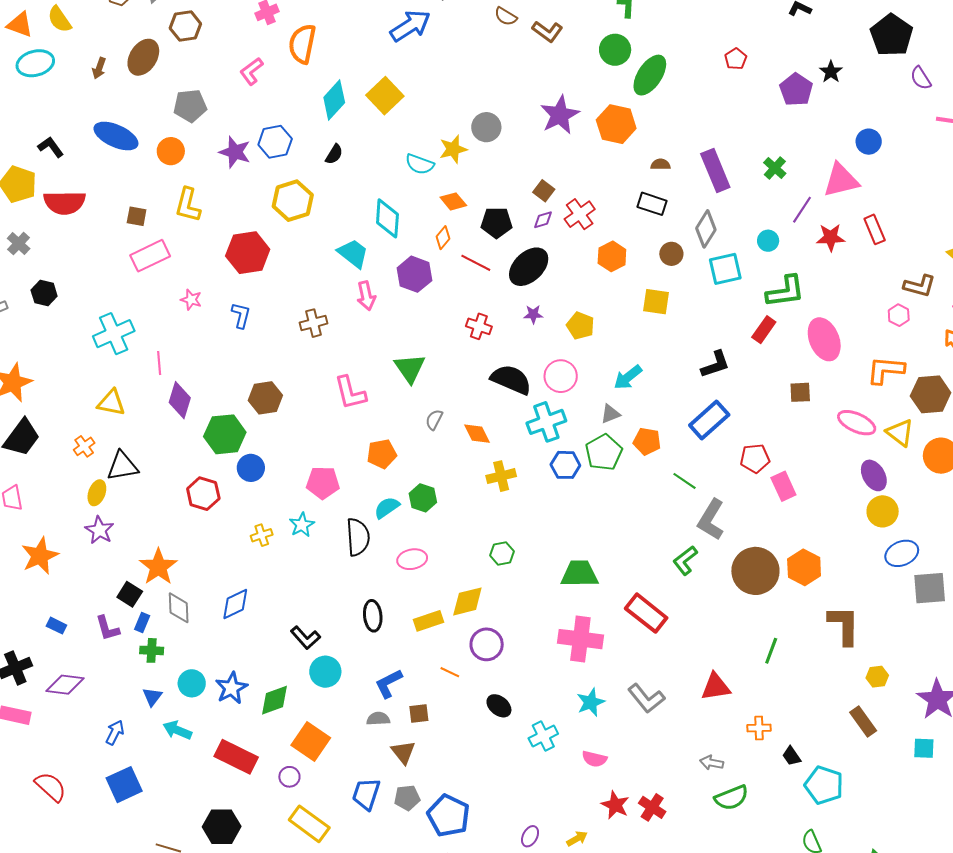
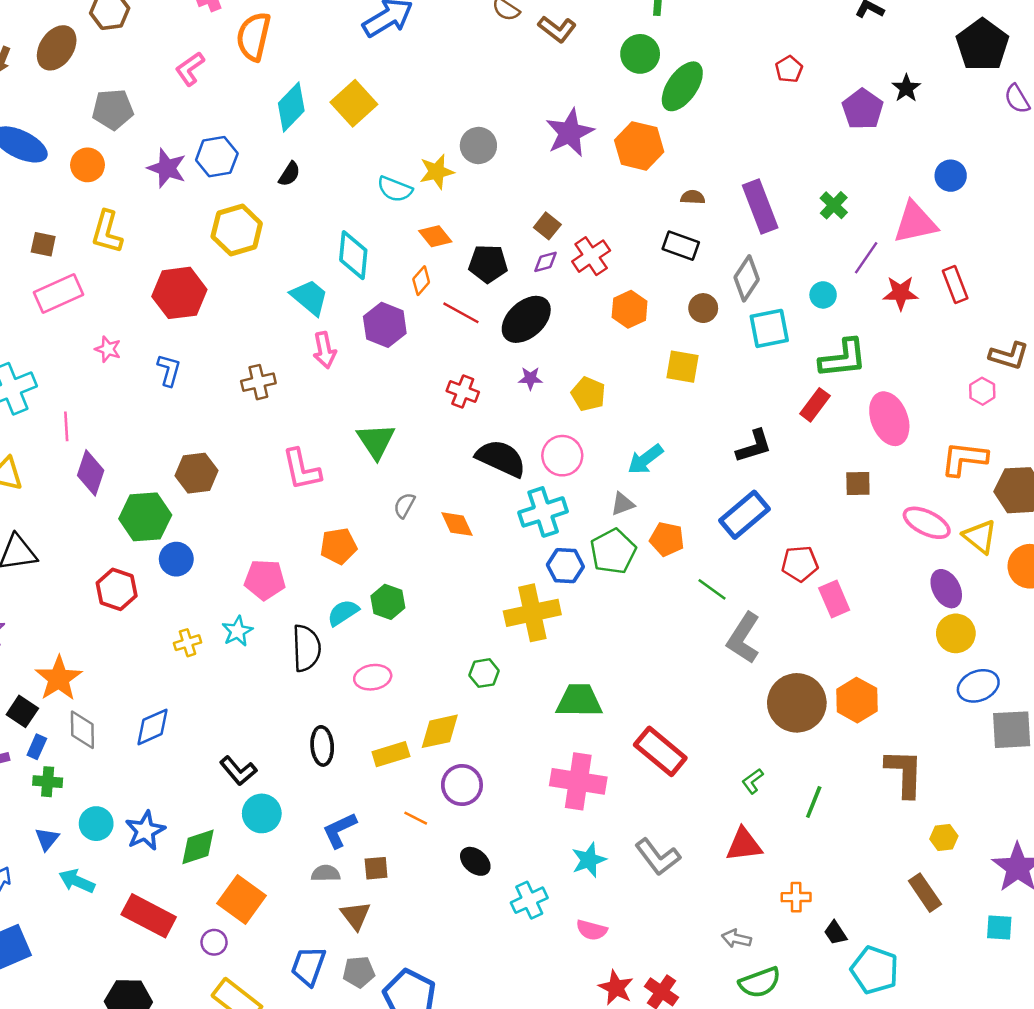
yellow cross: (501, 476) -> (532, 613), moved, size x1.5
green L-shape: (685, 560) -> (753, 781), moved, size x0.7

